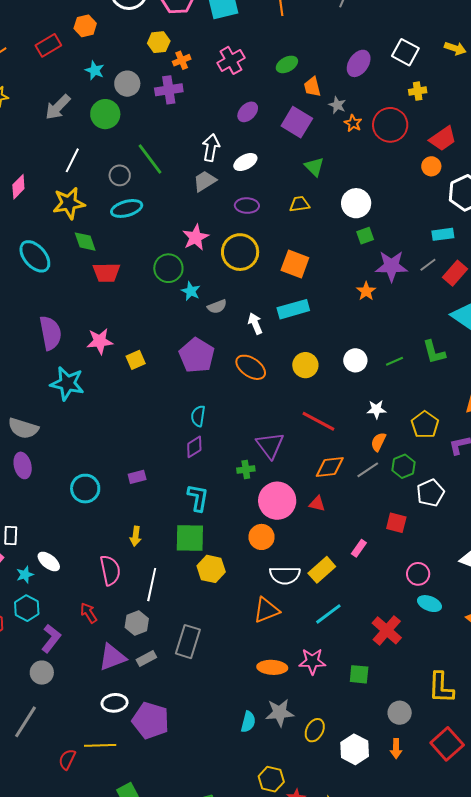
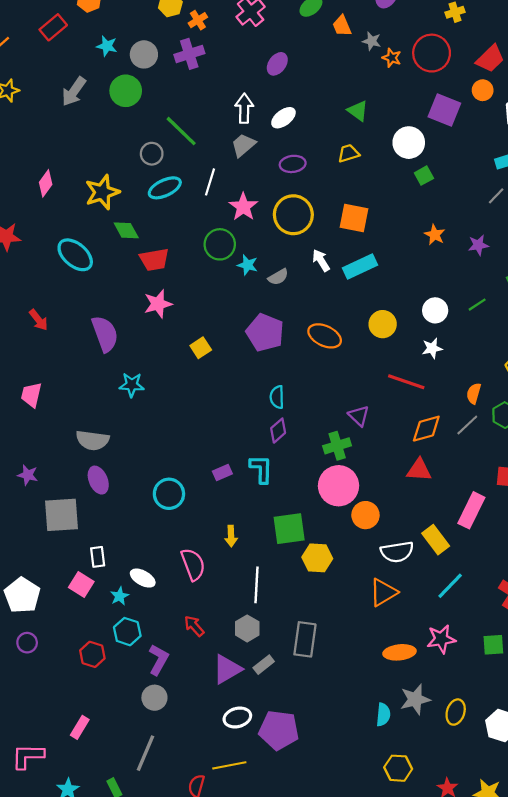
purple square: (297, 122) -> (444, 110), moved
white line: (72, 160) -> (210, 182), moved
purple star: (391, 266) -> (478, 245), moved, size x0.6
white arrow: (255, 324) -> (321, 260), moved
pink star: (100, 341) -> (158, 304), moved
cyan star: (67, 383) -> (132, 385), size x0.7
white star: (376, 409) -> (432, 348), moved
purple triangle: (270, 445) -> (359, 416), size x0.7
green cross: (246, 469) -> (337, 446), size x1.4
cyan L-shape: (198, 498) -> (261, 469), moved
pink circle: (277, 501) -> (339, 486), moved
red triangle: (317, 504) -> (419, 470), size x1.4
pink rectangle: (359, 548) -> (471, 510), size x1.8
pink semicircle: (110, 570) -> (193, 564), moved
yellow rectangle: (322, 570) -> (436, 540), turned -76
yellow hexagon: (271, 779) -> (398, 768), moved

